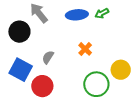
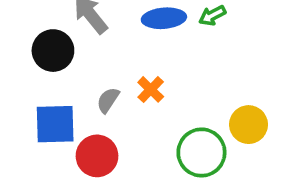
orange cross: (85, 49) -> (151, 89), moved
blue square: (21, 70) -> (55, 124), turned -30

